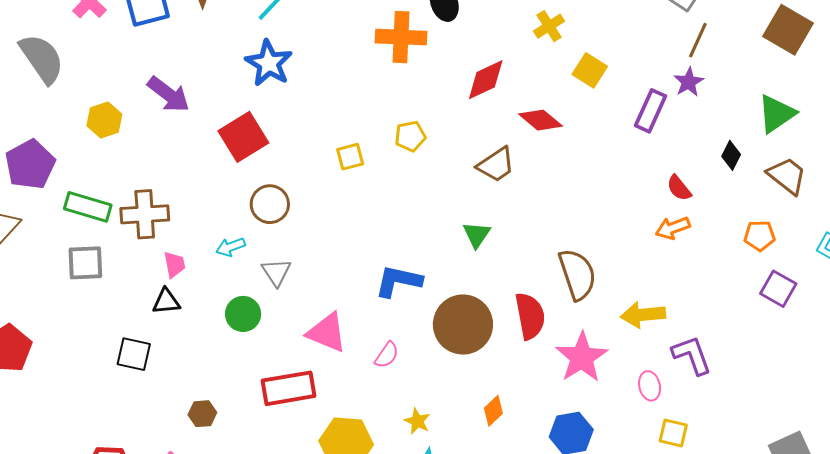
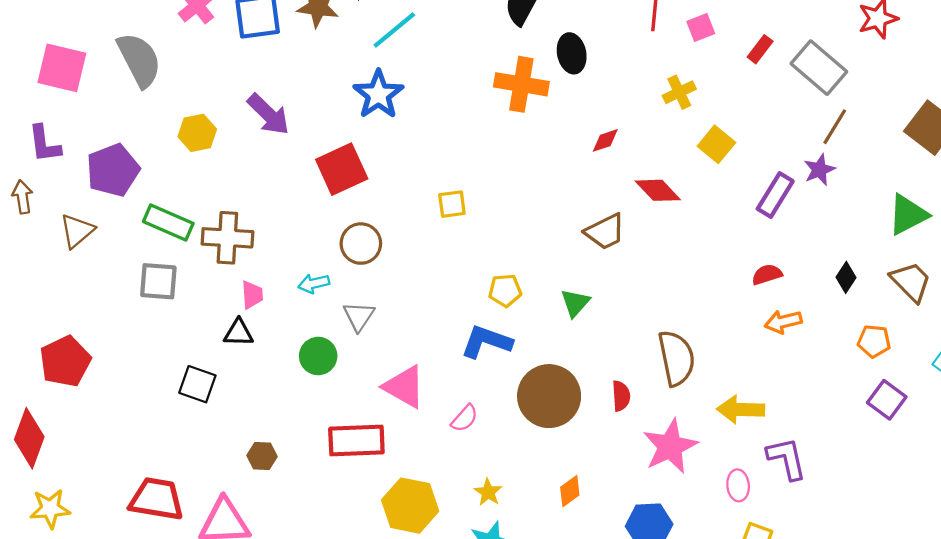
red diamond: (486, 80) -> (605, 140), size x0.6
yellow pentagon: (410, 136) -> (505, 290), moved
black diamond: (731, 155) -> (846, 277), moved
red semicircle: (679, 188) -> (767, 274), moved, turned 104
red semicircle: (530, 316) -> (621, 396), size x0.6

